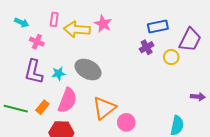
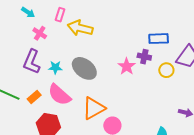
pink star: (103, 24) -> (127, 66), moved
purple cross: (147, 47) -> (144, 57), turned 32
pink semicircle: (67, 100) -> (59, 95), turned 100

